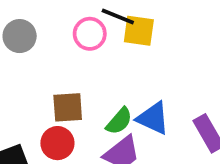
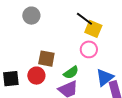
pink circle: (90, 34) -> (89, 49), moved
blue triangle: (153, 118) -> (105, 78), moved, turned 42

